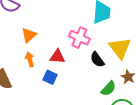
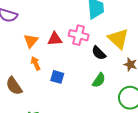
red triangle: (57, 57) -> (55, 39), moved
green semicircle: (108, 89) -> (99, 80), moved

